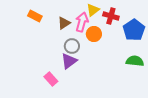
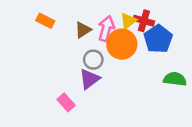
yellow triangle: (93, 10) -> (128, 21), moved
blue pentagon: (134, 30) -> (158, 39), moved
orange circle: (94, 34) -> (122, 44), size x1.5

